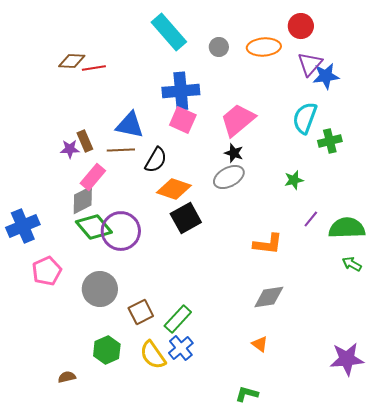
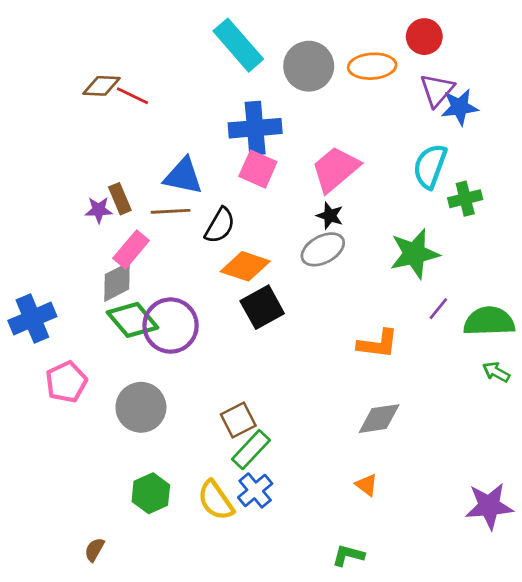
gray circle: (219, 47) -> (309, 66), size x1.8
red line: (94, 68) -> (133, 96), turned 35
green star: (294, 180) -> (414, 254), size x1.8
brown square: (141, 312) -> (238, 420), moved
brown semicircle: (67, 377) -> (94, 550), moved, turned -48

